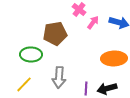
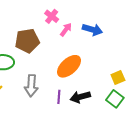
orange ellipse: (114, 58) -> (69, 66), moved, turned -40

